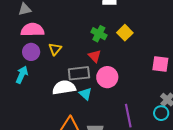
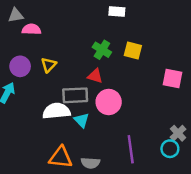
pink semicircle: (32, 30) -> (31, 29), moved, size x0.7
yellow square: (125, 33) -> (133, 50), turned -35
red triangle: (95, 56) -> (95, 76), turned -32
pink square: (160, 64) -> (173, 78), moved

